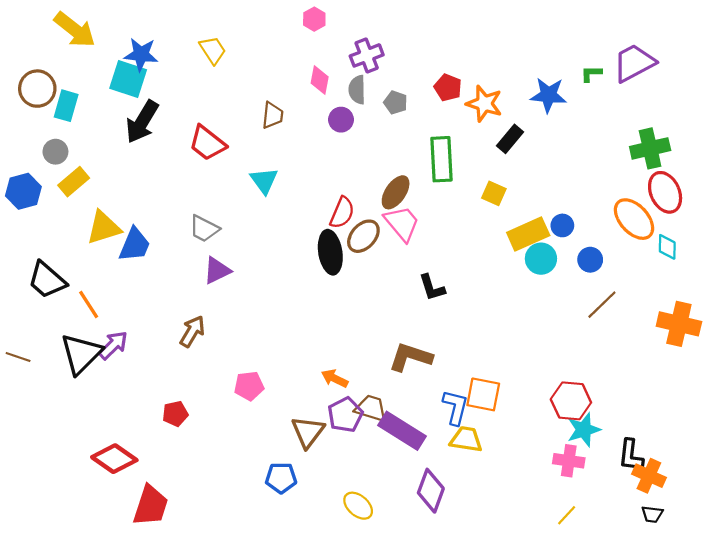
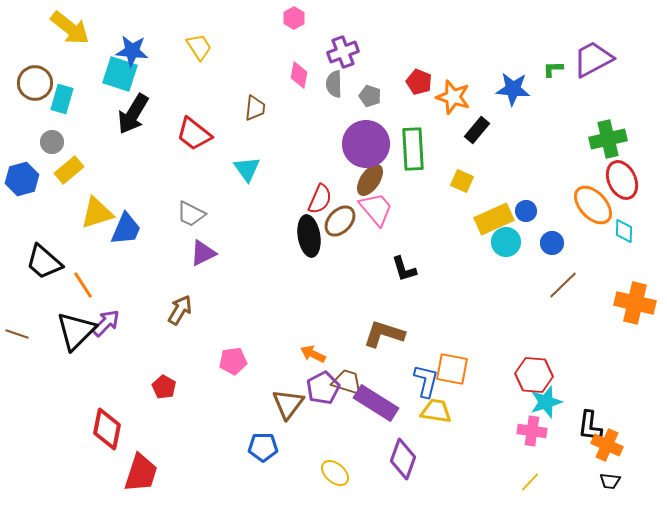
purple circle: (341, 120) -> (366, 144), moved, size x2.0
red pentagon: (175, 414) -> (164, 387), turned -30
red diamond: (114, 459) -> (107, 429), turned 66

